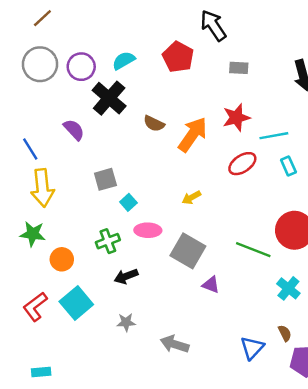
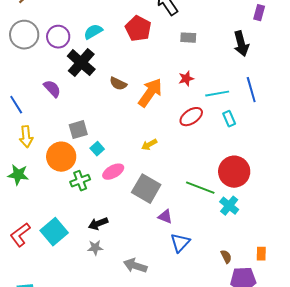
red star: (236, 118) -> (186, 79), size x0.7
yellow arrow: (42, 188) -> (26, 137), size x0.7
pink ellipse: (148, 230) -> (113, 172), turned -30
orange circle: (62, 259) -> (61, 157), moved, size x1.5
black arrow: (126, 276) -> (98, 224), moved
cyan cross: (288, 288) -> (229, 206), moved
blue triangle: (252, 348) -> (180, 243), moved

